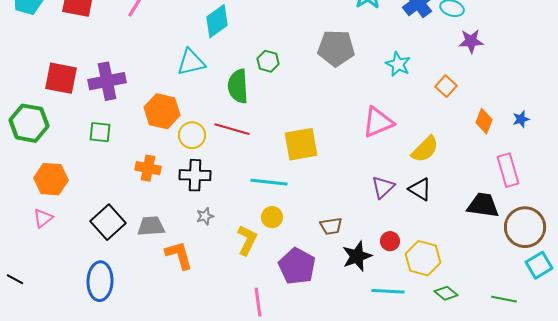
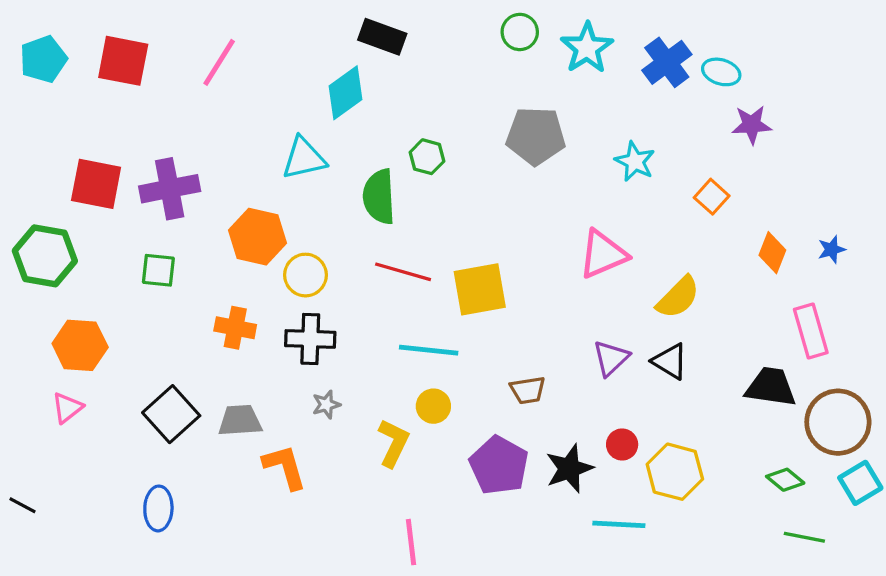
red line: (232, 129) -> (403, 272), moved
brown trapezoid: (331, 226) -> (528, 390), moved
purple pentagon: (297, 266) -> (499, 465), moved
blue ellipse: (100, 281) -> (158, 508), size x0.7
green diamond: (446, 293) -> (785, 480), moved

